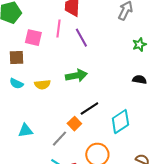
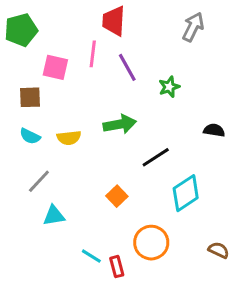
green star: (139, 45) -> (169, 87), moved
black line: (89, 109) -> (156, 157), moved
cyan triangle: (25, 131) -> (54, 216), moved
gray line: (59, 139) -> (39, 181), moved

